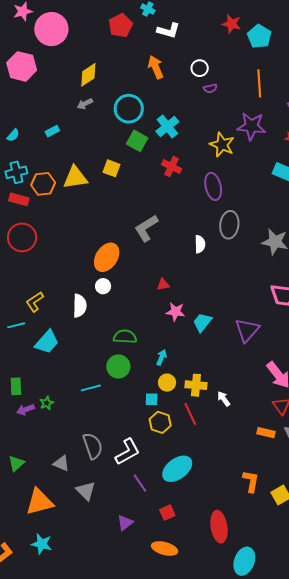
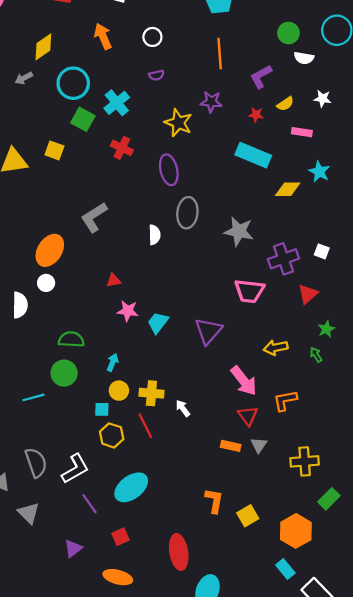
yellow diamond: (88, 75) -> (43, 47), moved
purple semicircle: (210, 88) -> (156, 75), moved
purple star: (251, 126) -> (211, 102), size x0.7

